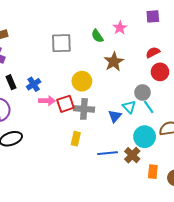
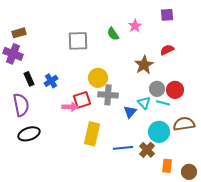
brown star: (114, 62) -> (144, 65), moved
red circle: (160, 72) -> (175, 90), moved
pink arrow: (47, 101) -> (70, 107), moved
cyan line: (149, 107) -> (163, 103), turned -40
gray cross: (84, 109) -> (108, 95), moved
yellow rectangle: (76, 139) -> (92, 134), size x1.6

